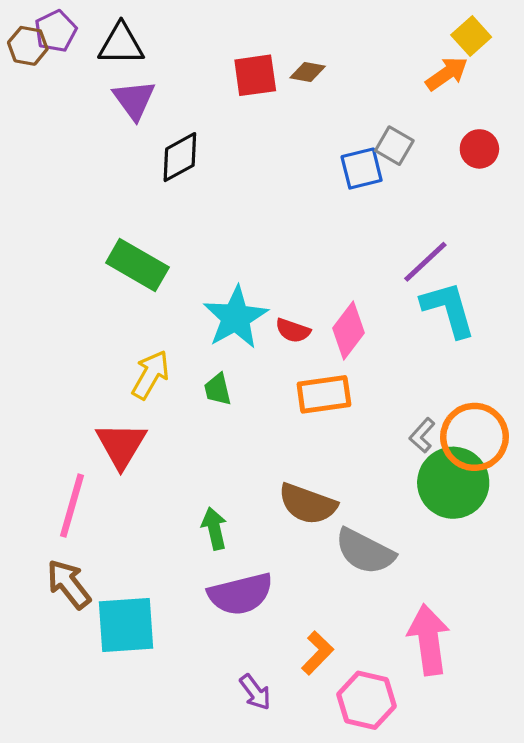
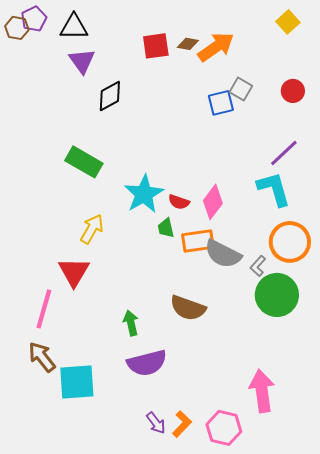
orange arrow: (447, 74) -> (216, 47), moved, size x1.4
purple line: (425, 262) -> (284, 153), moved
green trapezoid: (218, 389) -> (166, 228), moved
orange circle: (474, 437) -> (290, 242), moved
gray semicircle: (365, 551) -> (223, 254), moved
orange L-shape: (317, 653) -> (182, 424), moved

